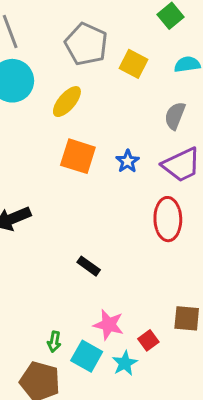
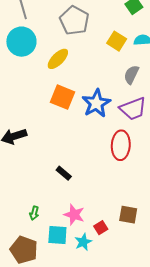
yellow square: (133, 64) -> (117, 41), moved
blue star: (128, 161) -> (96, 103), size x1.8
green arrow: (54, 342) -> (34, 213), moved
cyan square: (87, 356) -> (57, 235), turned -30

